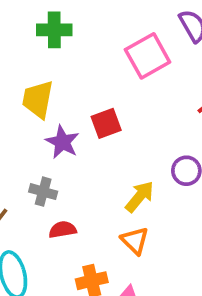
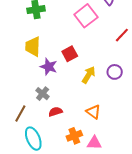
gray cross: (43, 192) -> (43, 94), turned 32
yellow arrow: (140, 197) -> (89, 75), moved

